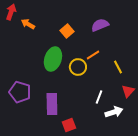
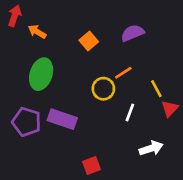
green ellipse: (53, 59) -> (41, 74), moved
red triangle: (128, 91) -> (170, 109), moved
white line: (99, 97) -> (130, 113), moved
purple rectangle: (52, 104) -> (62, 119), moved, turned -70

